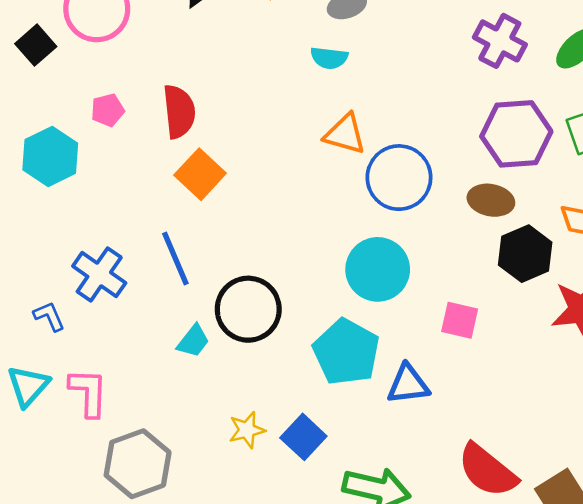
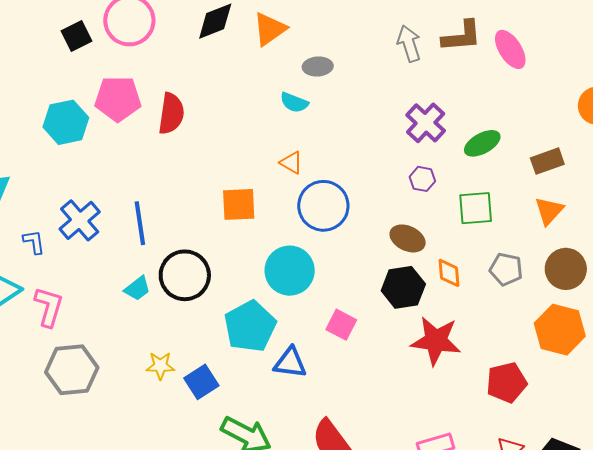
pink pentagon: (108, 110) -> (118, 99), size x1.8
orange triangle: (345, 134) -> (291, 163), size x0.7
purple hexagon: (516, 134) -> (422, 179), moved, size x0.5
orange square: (200, 174) -> (239, 204), moved, turned 30
brown ellipse: (491, 200) -> (408, 238), moved

